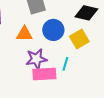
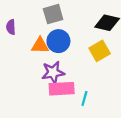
blue circle: (53, 30) -> (58, 41), moved
cyan line: (65, 64) -> (84, 98), moved

